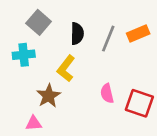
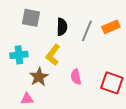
gray square: (39, 22) -> (31, 18), turned -30
cyan cross: (24, 55) -> (19, 55), moved
pink semicircle: (107, 93) -> (76, 77), moved

